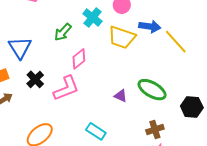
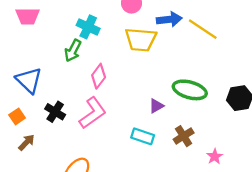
cyan cross: (92, 17) -> (88, 27), moved
purple triangle: (121, 96) -> (156, 106), turned -40
brown cross: (155, 130) -> (184, 136), moved
cyan rectangle: (96, 131) -> (143, 136), moved

